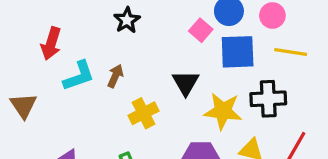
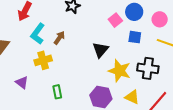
blue square: (238, 52) -> (135, 37), size x0.6
cyan L-shape: (79, 76) -> (38, 34), turned 135
yellow cross: (144, 113) -> (43, 60), moved

